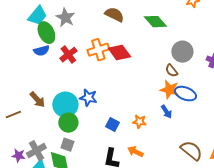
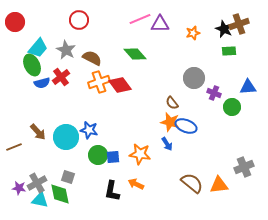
brown semicircle: (114, 15) -> (92, 58), moved
green diamond: (155, 22) -> (135, 54), moved
green ellipse: (46, 33) -> (32, 65), moved
gray circle: (182, 52) -> (194, 78), moved
red cross: (68, 55) -> (61, 77), moved
orange star: (139, 122) -> (140, 154), size x1.5
green circle: (68, 123) -> (98, 155), moved
blue square: (112, 125) -> (113, 157), turned -32

